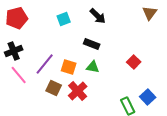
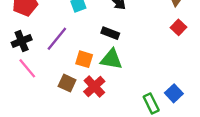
red square: (134, 62) -> (178, 27), moved
purple line: (45, 64) -> (57, 39), moved
green triangle: (93, 67) -> (111, 59), size x1.5

